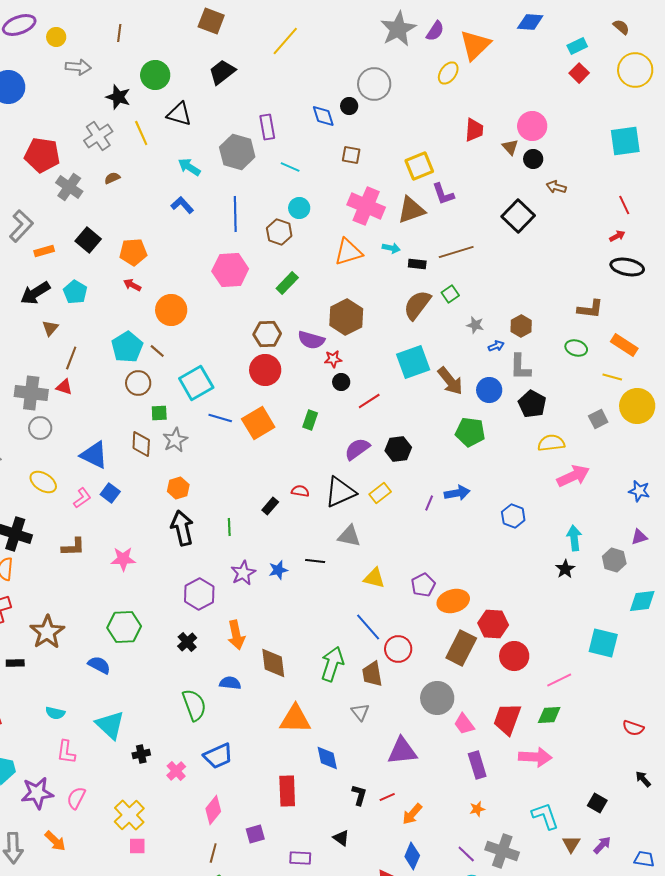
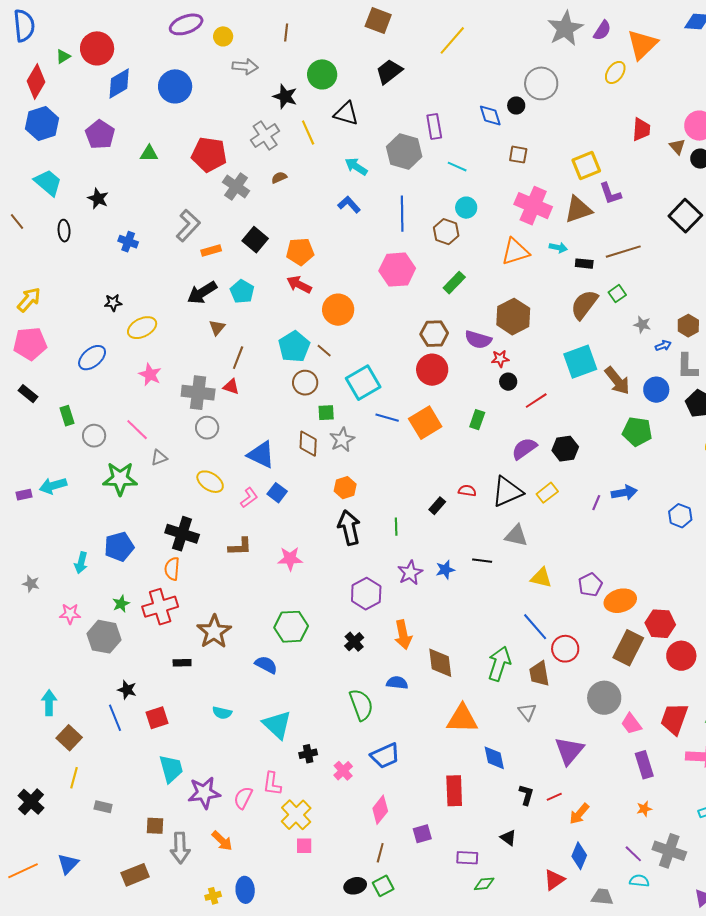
red arrow: (132, 285) -> (299, 285), size x1.4
purple triangle: (402, 751) -> (569, 751), turned -44
pink L-shape: (66, 752) -> (272, 784), moved

